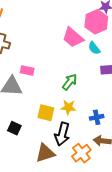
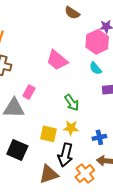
pink trapezoid: (73, 37) -> (57, 60), moved
pink rectangle: (27, 71) -> (29, 92), turned -72
green arrow: (70, 82) -> (72, 103), turned 108
black square: (14, 128) -> (17, 150), size x1.5

